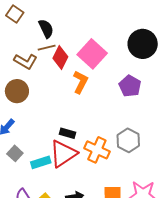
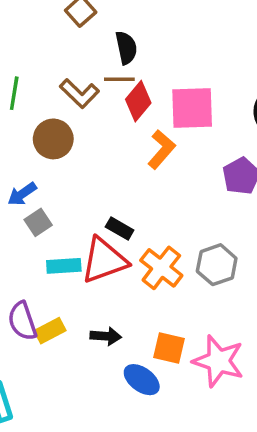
pink square: (92, 54) -> (192, 108), turned 32
gray square: (15, 153) -> (38, 222), moved

